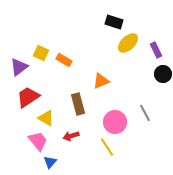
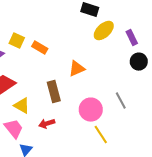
yellow line: (107, 147) -> (101, 135), moved

